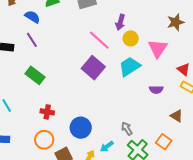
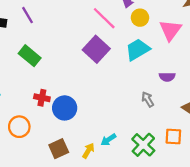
blue circle: (81, 128) -> (65, 108), moved
gray arrow: (127, 129) -> (148, 99), moved
orange circle: (44, 140) -> (19, 127), moved
orange square: (164, 142) -> (173, 137), turned -35

